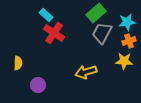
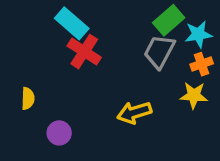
green rectangle: (96, 13) -> (169, 20), moved
cyan rectangle: (46, 15) -> (72, 23), size x1.5

